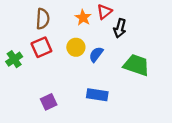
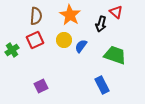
red triangle: (104, 12) -> (116, 12), moved, turned -40
orange star: (83, 18) -> (70, 15), size x1.5
blue rectangle: (97, 95) -> (102, 85), moved, turned 54

